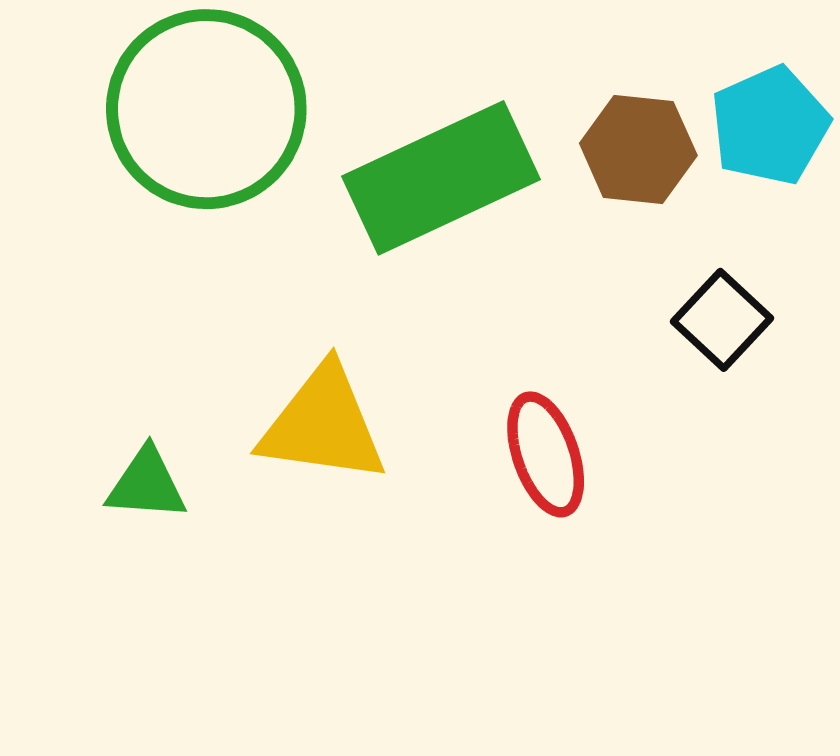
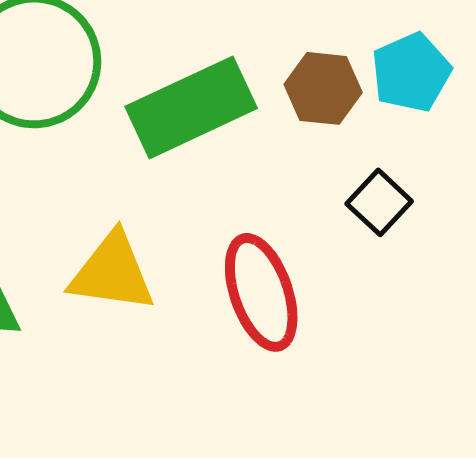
red ellipse: (546, 454) -> (261, 292), size x1.4

